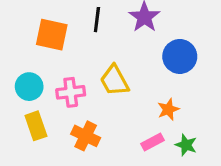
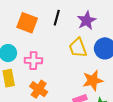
yellow trapezoid: (114, 81) -> (78, 48), moved
orange star: (168, 109) -> (93, 80), size x1.5

